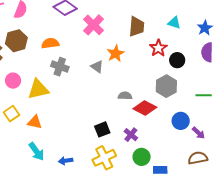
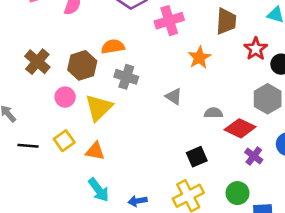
pink cross: (93, 25) -> (169, 21), turned 30
brown hexagon: (16, 41) -> (82, 65), moved
gray triangle: (97, 67) -> (174, 97), moved
yellow triangle: (38, 89) -> (99, 108), turned -30
black square: (102, 129) -> (197, 157), moved
purple cross: (131, 135) -> (254, 156), moved

